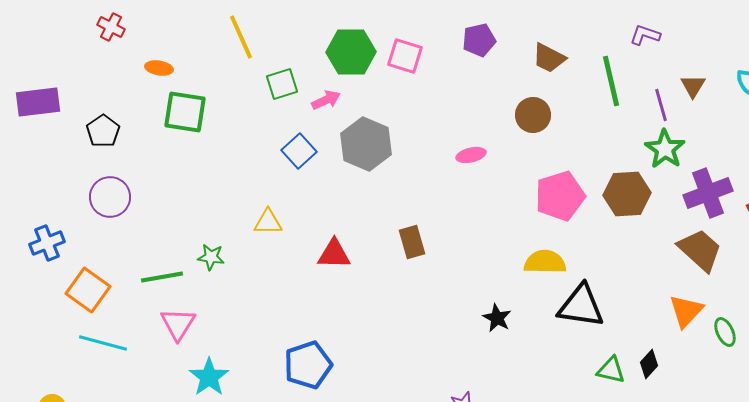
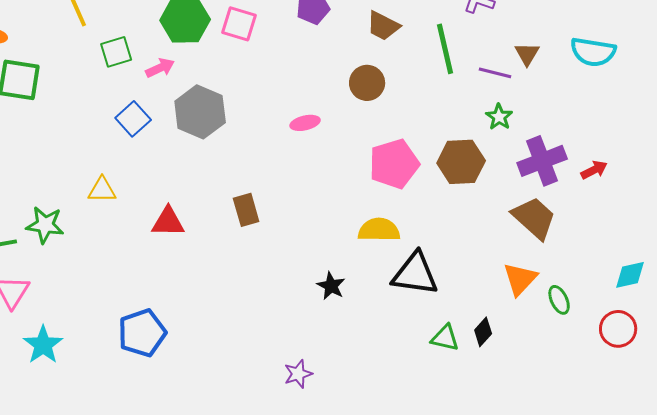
purple line: (661, 105) -> (495, 73), turned -60
green star: (665, 149) -> (499, 117), size x0.7
green star: (211, 257) -> (45, 225), size x1.4

